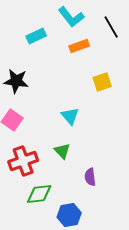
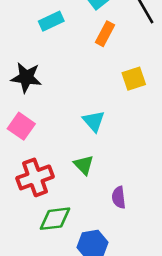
orange rectangle: (79, 46) -> (105, 34), turned -42

